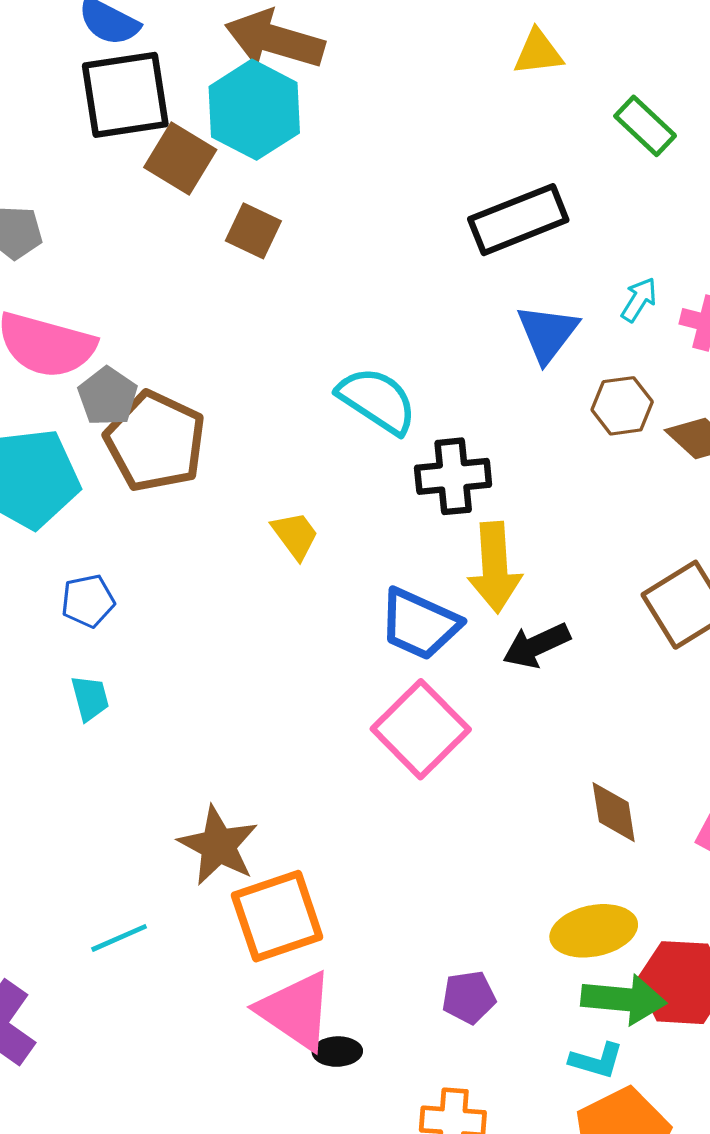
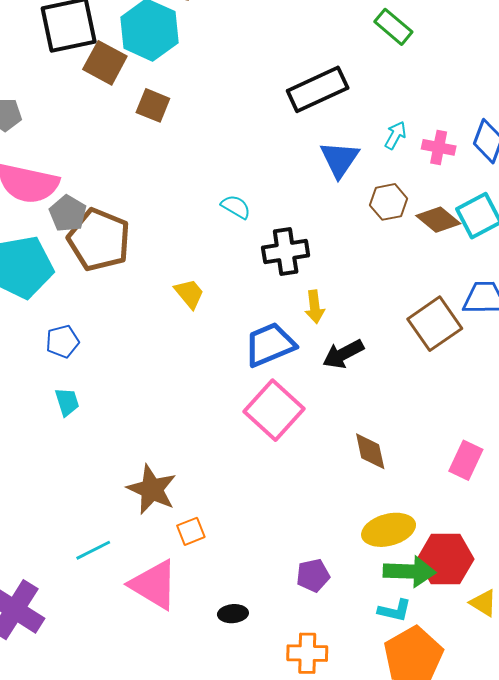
cyan semicircle: (377, 400) -> (236, 207), size x0.6
yellow arrow: (495, 567) -> (315, 307), size x0.6
blue trapezoid: (420, 624) -> (270, 345), turned 136
brown diamond: (614, 812) -> (370, 451), moved
orange square: (277, 916) -> (191, 531), size x0.5
pink triangle: (296, 1011) -> (154, 585), moved

